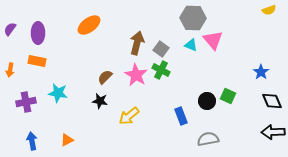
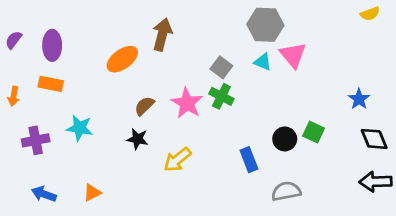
orange ellipse: (89, 25) -> (122, 59), moved
brown arrow: (137, 43) -> (162, 34), moved
blue arrow: (32, 141) -> (44, 194), turned -60

